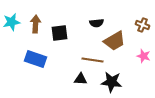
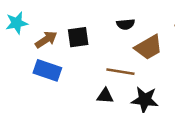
brown arrow: (36, 24) -> (46, 40), moved, turned 54

